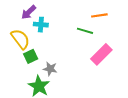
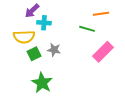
yellow semicircle: (20, 39) -> (24, 37), turned 125
gray star: (50, 69) -> (54, 50), moved

